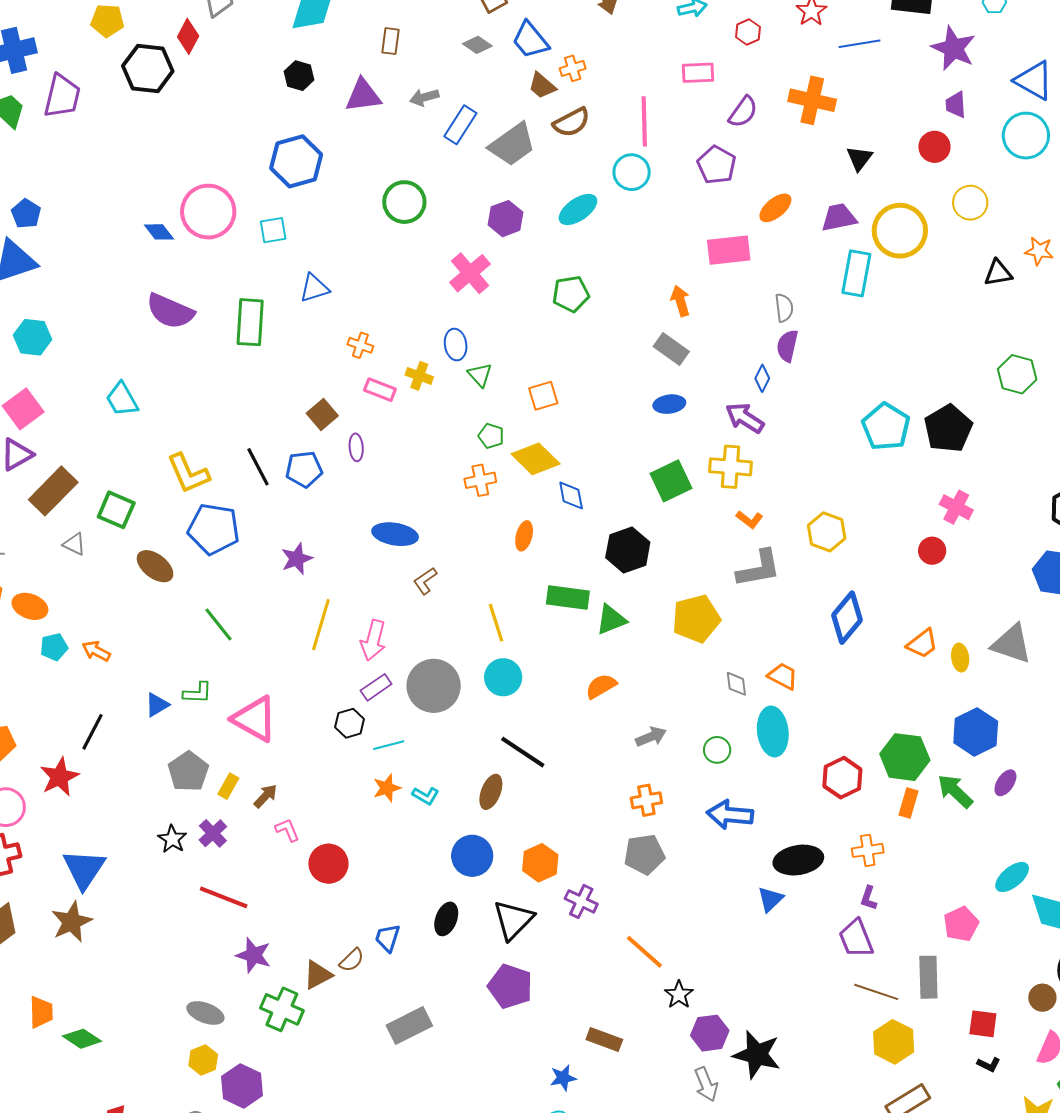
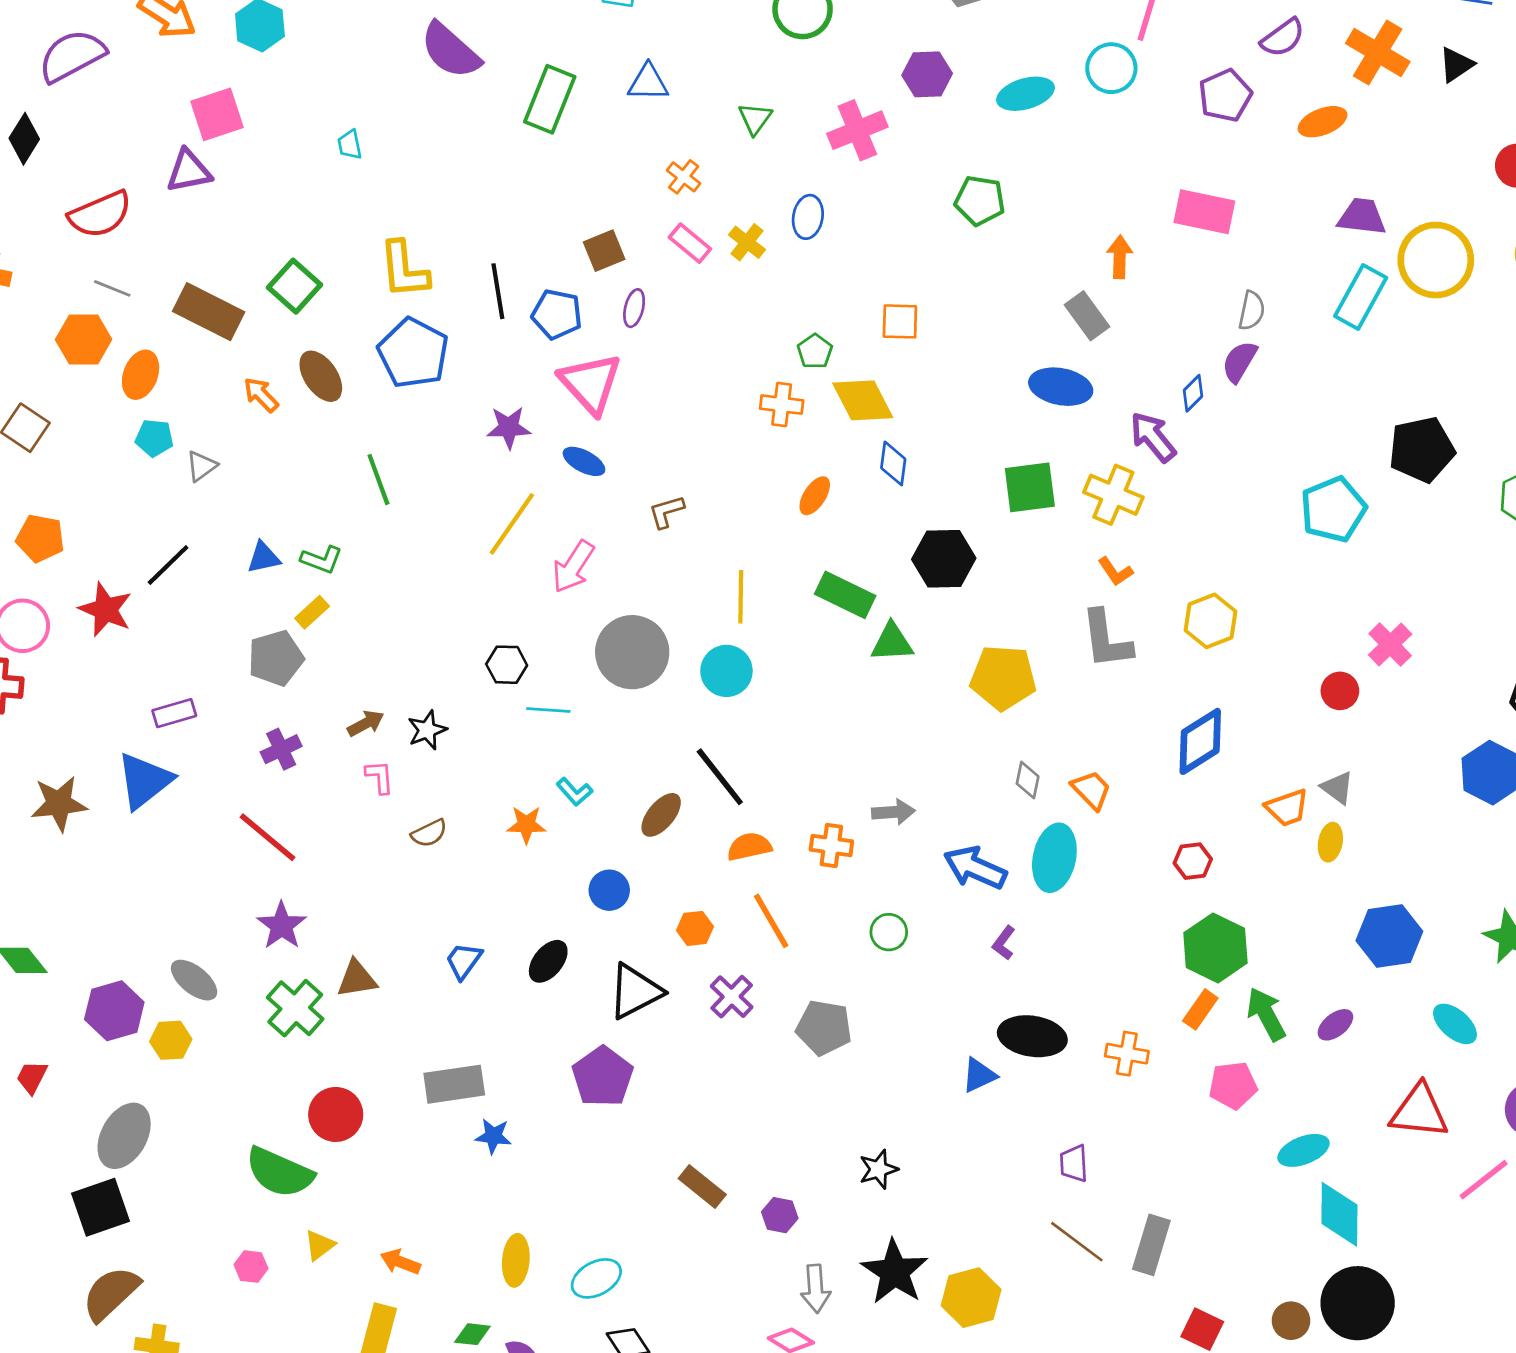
black triangle: (859, 158) -> (1456, 65), moved
orange ellipse: (775, 208) -> (1322, 122), moved
green triangle: (480, 375) -> (755, 119), moved
cyan trapezoid: (122, 399) -> (350, 145), size x0.6
blue ellipse: (669, 404) -> (1061, 387), size x1.4
black pentagon: (948, 428) -> (1422, 449), moved
brown rectangle: (53, 491) -> (209, 312), moved, turned 54
blue ellipse: (395, 534) -> (584, 461), moved, size x0.7
gray triangle: (74, 544) -> (201, 466), moved, turned 40
gray L-shape: (759, 569) -> (1106, 639), turned 75
orange ellipse: (30, 606) -> (141, 375), turned 72
gray triangle: (1012, 644) -> (1337, 788), moved, size x0.6
orange arrow: (96, 651) -> (261, 395), moved
orange semicircle: (601, 686) -> (749, 847), moved
purple rectangle: (376, 687) -> (174, 713), moved
pink triangle: (255, 719) -> (591, 383), moved
blue hexagon: (976, 732) -> (1389, 936), moved
green circle: (717, 750) -> (889, 932), moved
red star: (59, 777) -> (106, 610), turned 30
red hexagon: (842, 778) -> (1193, 861), moved, size x0.7
yellow rectangle: (228, 786) -> (312, 612), moved
orange star: (387, 788) -> (526, 825), moved
orange cross: (646, 800) -> (831, 845), moved
blue arrow: (730, 815) -> (975, 868), moved
black star: (172, 839) -> (427, 730), moved
gray pentagon: (644, 854) -> (824, 1028), moved
blue circle: (472, 856) -> (609, 890), size x0.7
orange hexagon: (540, 863) -> (695, 928), size x0.7
red circle: (328, 864) -> (336, 1114), moved
blue triangle: (84, 869) -> (144, 781), moved
purple L-shape: (869, 898) -> (1004, 943), moved
pink pentagon: (961, 924) -> (1233, 1085), moved
purple trapezoid: (856, 939) -> (1074, 1163), size x0.7
orange line: (644, 952) -> (771, 921), moved
brown semicircle: (352, 960) -> (429, 833), moved
black star: (679, 995) -> (878, 1169), moved
purple hexagon: (710, 1033) -> (780, 1215), moved, size x0.7
yellow hexagon: (894, 1042) -> (971, 1298), moved
blue star: (563, 1078) -> (493, 1136), moved
purple hexagon: (242, 1086) -> (114, 1011), moved

